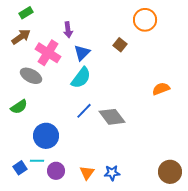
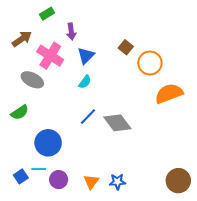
green rectangle: (26, 13) -> (47, 14), moved
orange circle: (145, 20) -> (150, 63), moved
cyan semicircle: (81, 78) -> (85, 82), size x0.6
orange semicircle: (161, 89) -> (169, 93), size x1.5

